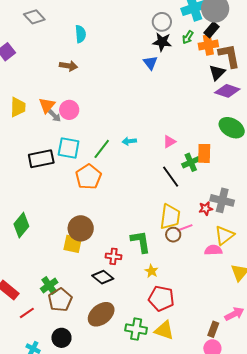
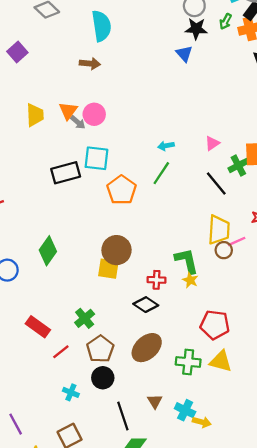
cyan semicircle: (80, 34) -> (101, 26), size x1.5
green line: (102, 149) -> (161, 173), moved
yellow star: (151, 271) -> (190, 280), moved
brown pentagon: (60, 300) -> (100, 349), moved

